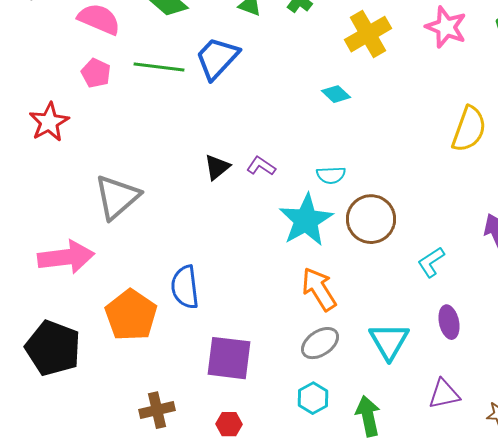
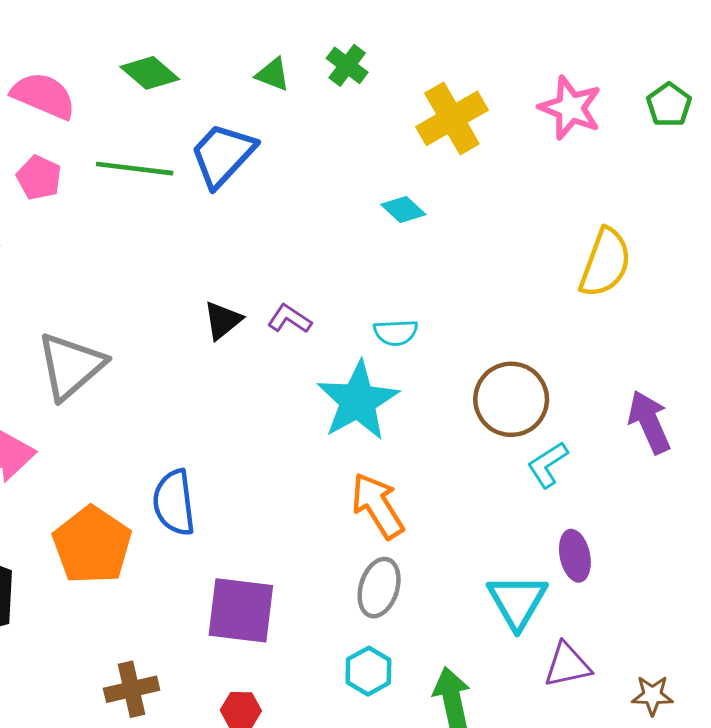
brown circle: (371, 219) -> (511, 399), moved
cyan triangle: (389, 341) -> (517, 601), moved
gray ellipse: (320, 343) -> (379, 588), turned -39

